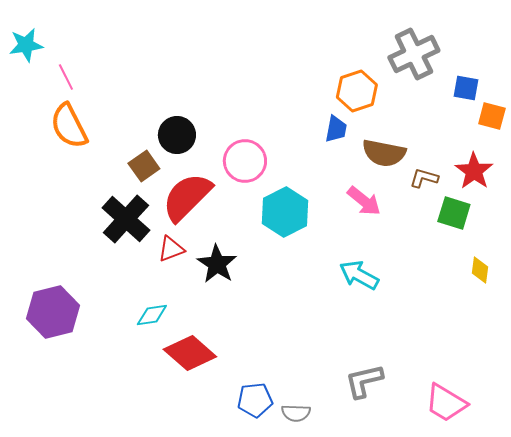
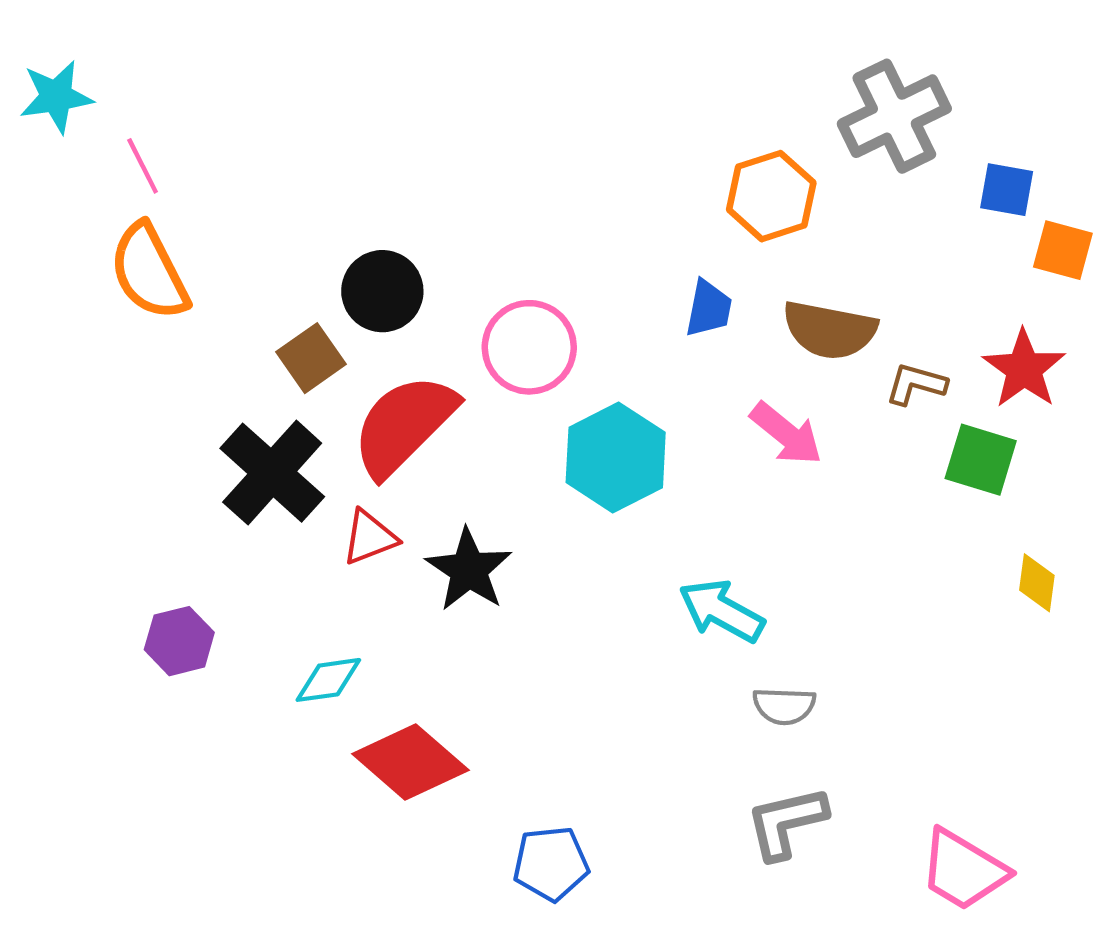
blue trapezoid: (336, 129) -> (709, 308), moved
cyan arrow: (359, 275) -> (722, 611), moved
purple hexagon: (53, 312) -> (179, 641), moved, size x0.6
gray semicircle: (296, 413) -> (784, 706), moved

